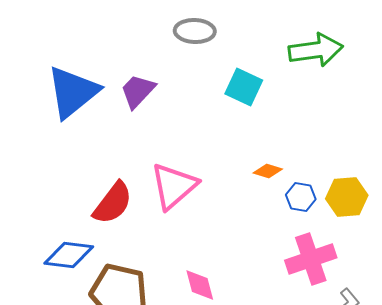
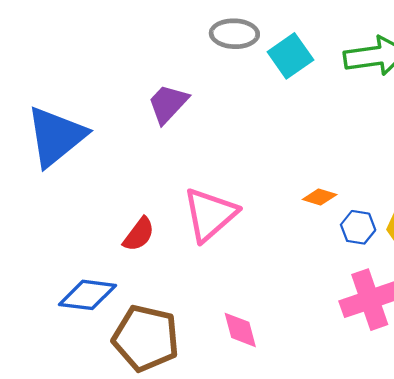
cyan square: (244, 87) -> (290, 56), moved, turned 30
blue triangle: (73, 92) -> (56, 136), moved
red semicircle: (113, 203) -> (139, 234), size x0.7

